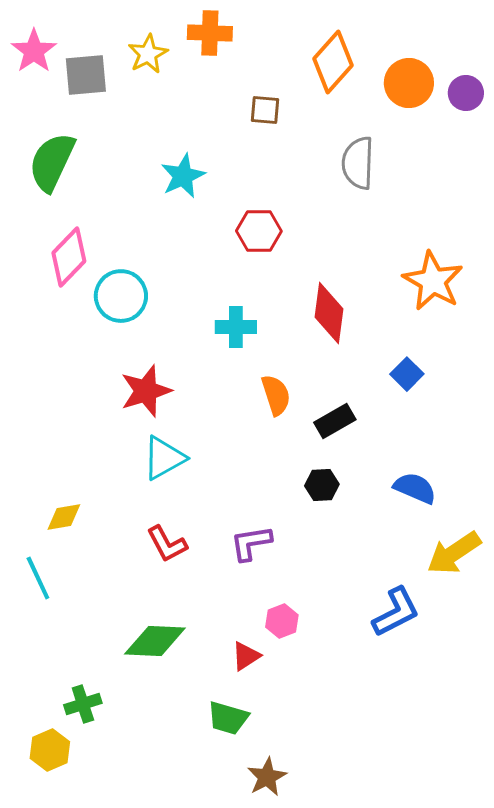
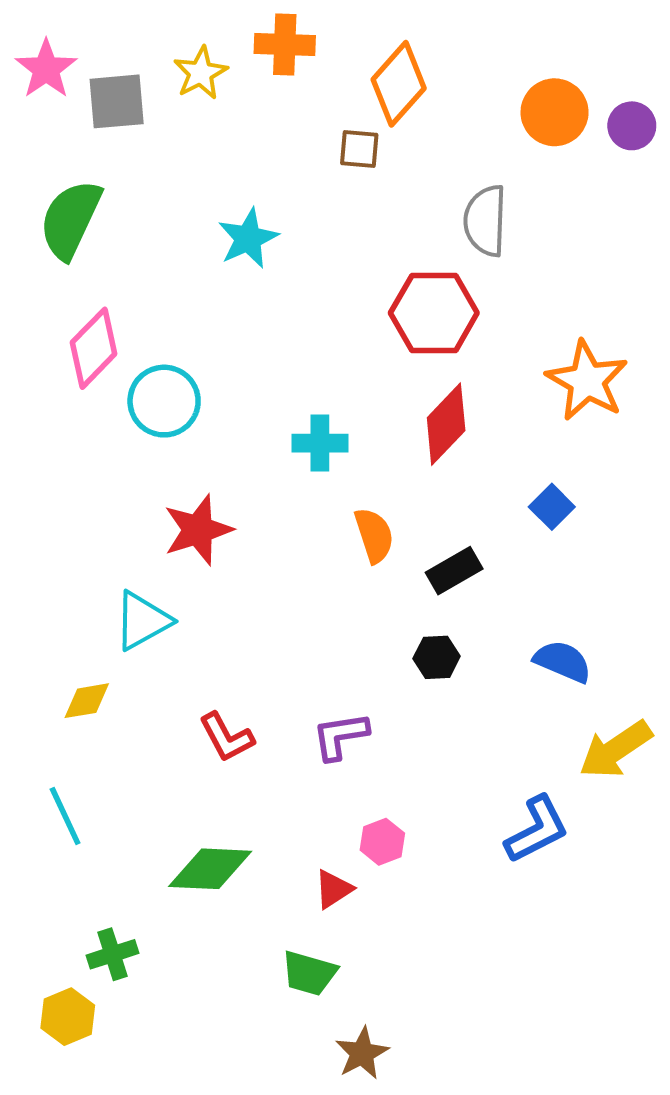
orange diamond: (333, 62) -> (399, 84), moved
red hexagon: (259, 231) -> (434, 313), moved, size x1.4
red diamond: (329, 313) -> (446, 424), turned 36
cyan triangle: (164, 458) -> (142, 621), moved
cyan line: (38, 578) -> (65, 816), moved

